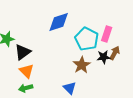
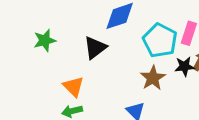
black triangle: (23, 52) -> (95, 48), moved

